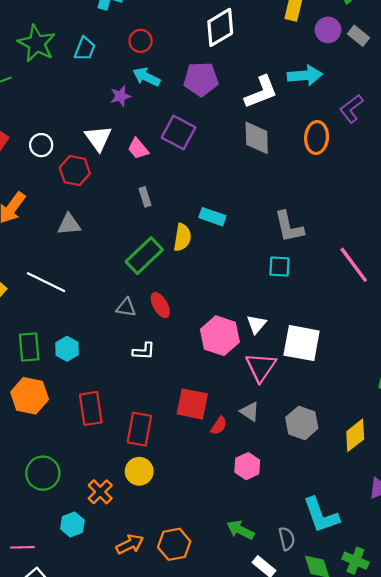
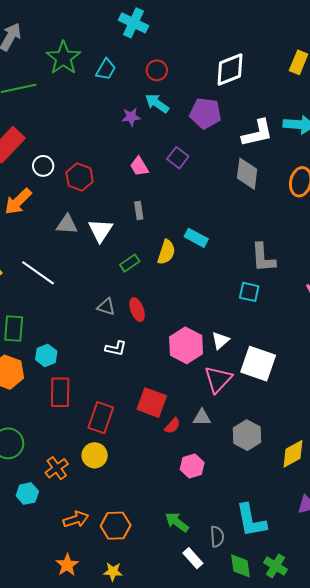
purple square: (179, 132) -> (178, 158), size x0.7
white triangle: (98, 138) -> (101, 230), moved
white circle: (41, 145) -> (43, 166), moved
green rectangle: (144, 256) -> (130, 263), size x0.6
cyan hexagon: (67, 349) -> (46, 355), moved
gray triangle: (250, 411) -> (202, 417), turned -42

